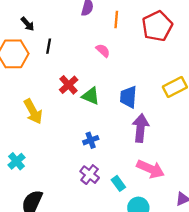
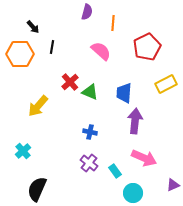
red pentagon: (157, 26) -> (147, 47), moved
pink semicircle: (103, 51) -> (101, 51), size x1.5
yellow arrow: (33, 111) -> (38, 106), turned 70
blue cross: (91, 140) -> (90, 132), turned 32

